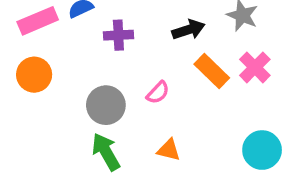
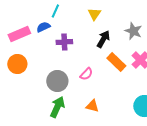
black arrow: (188, 30) -> (103, 39), turned -42
green arrow: (106, 152) -> (57, 107), turned 55

